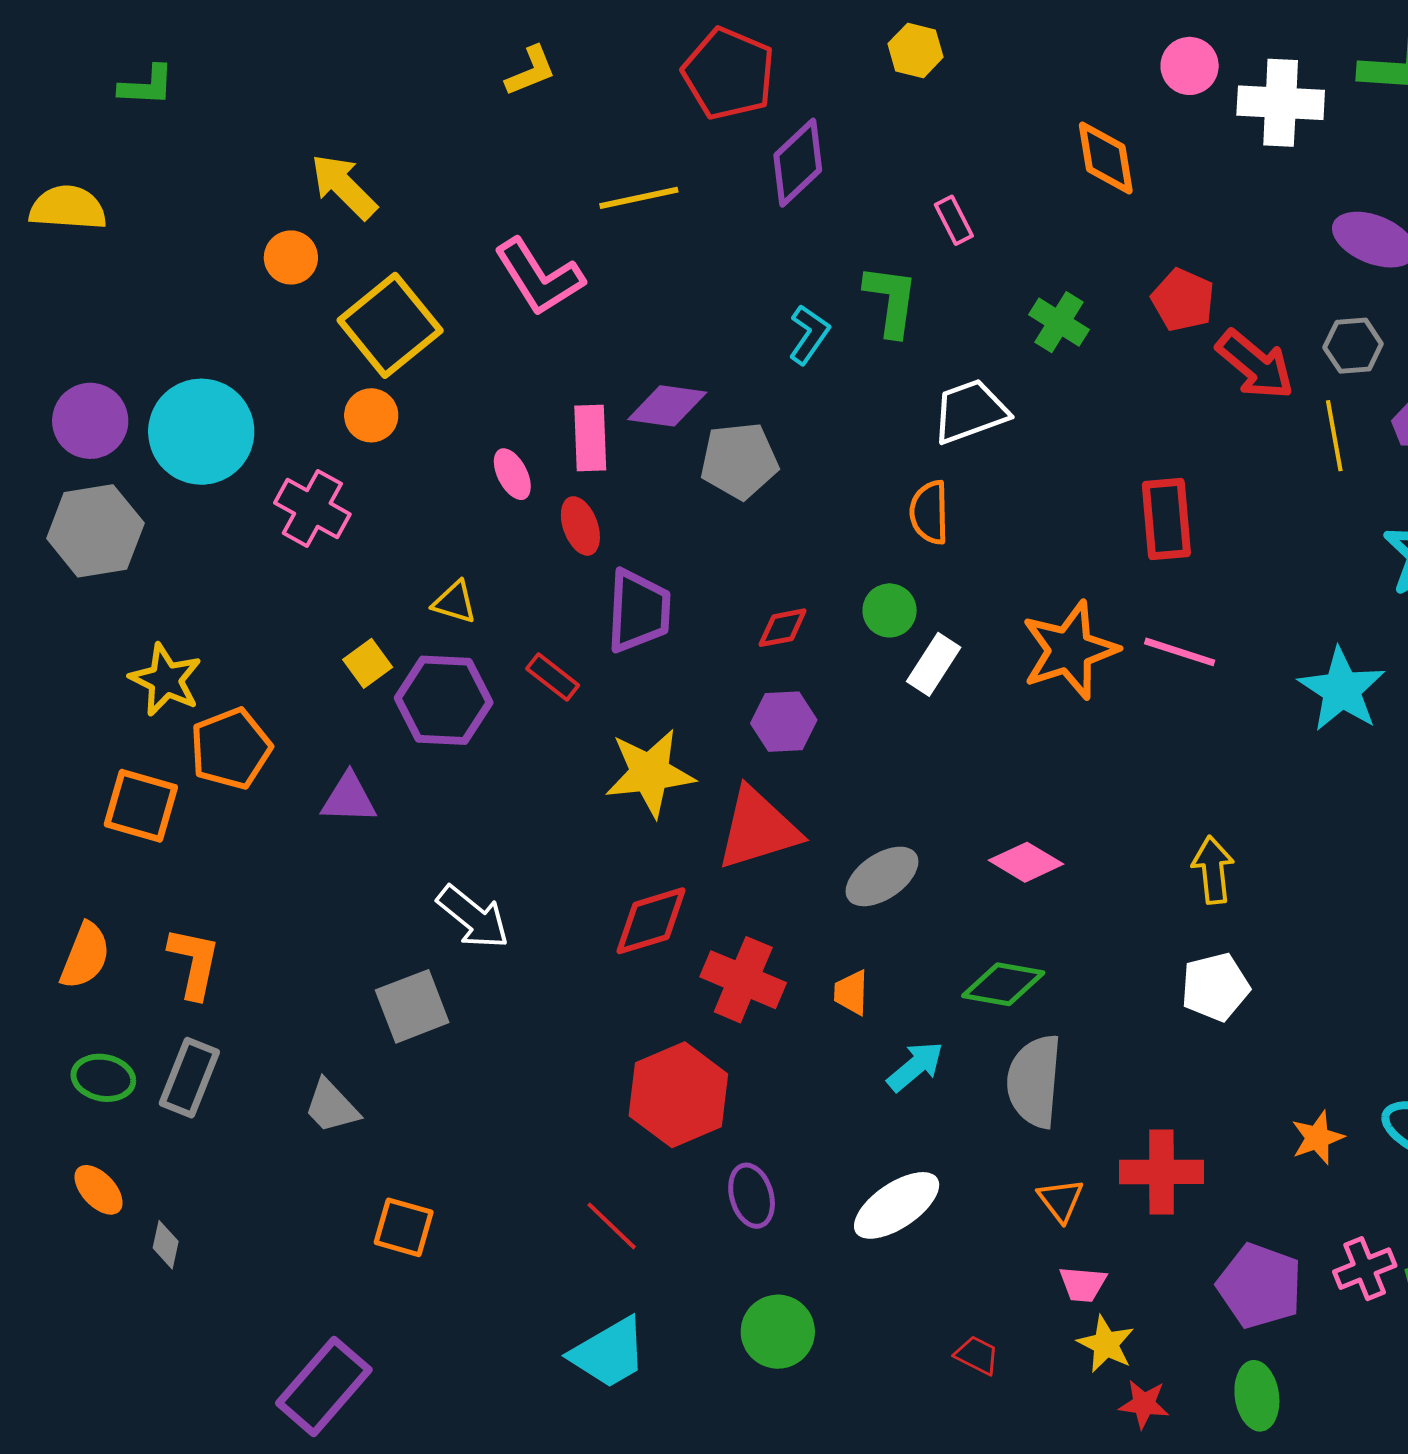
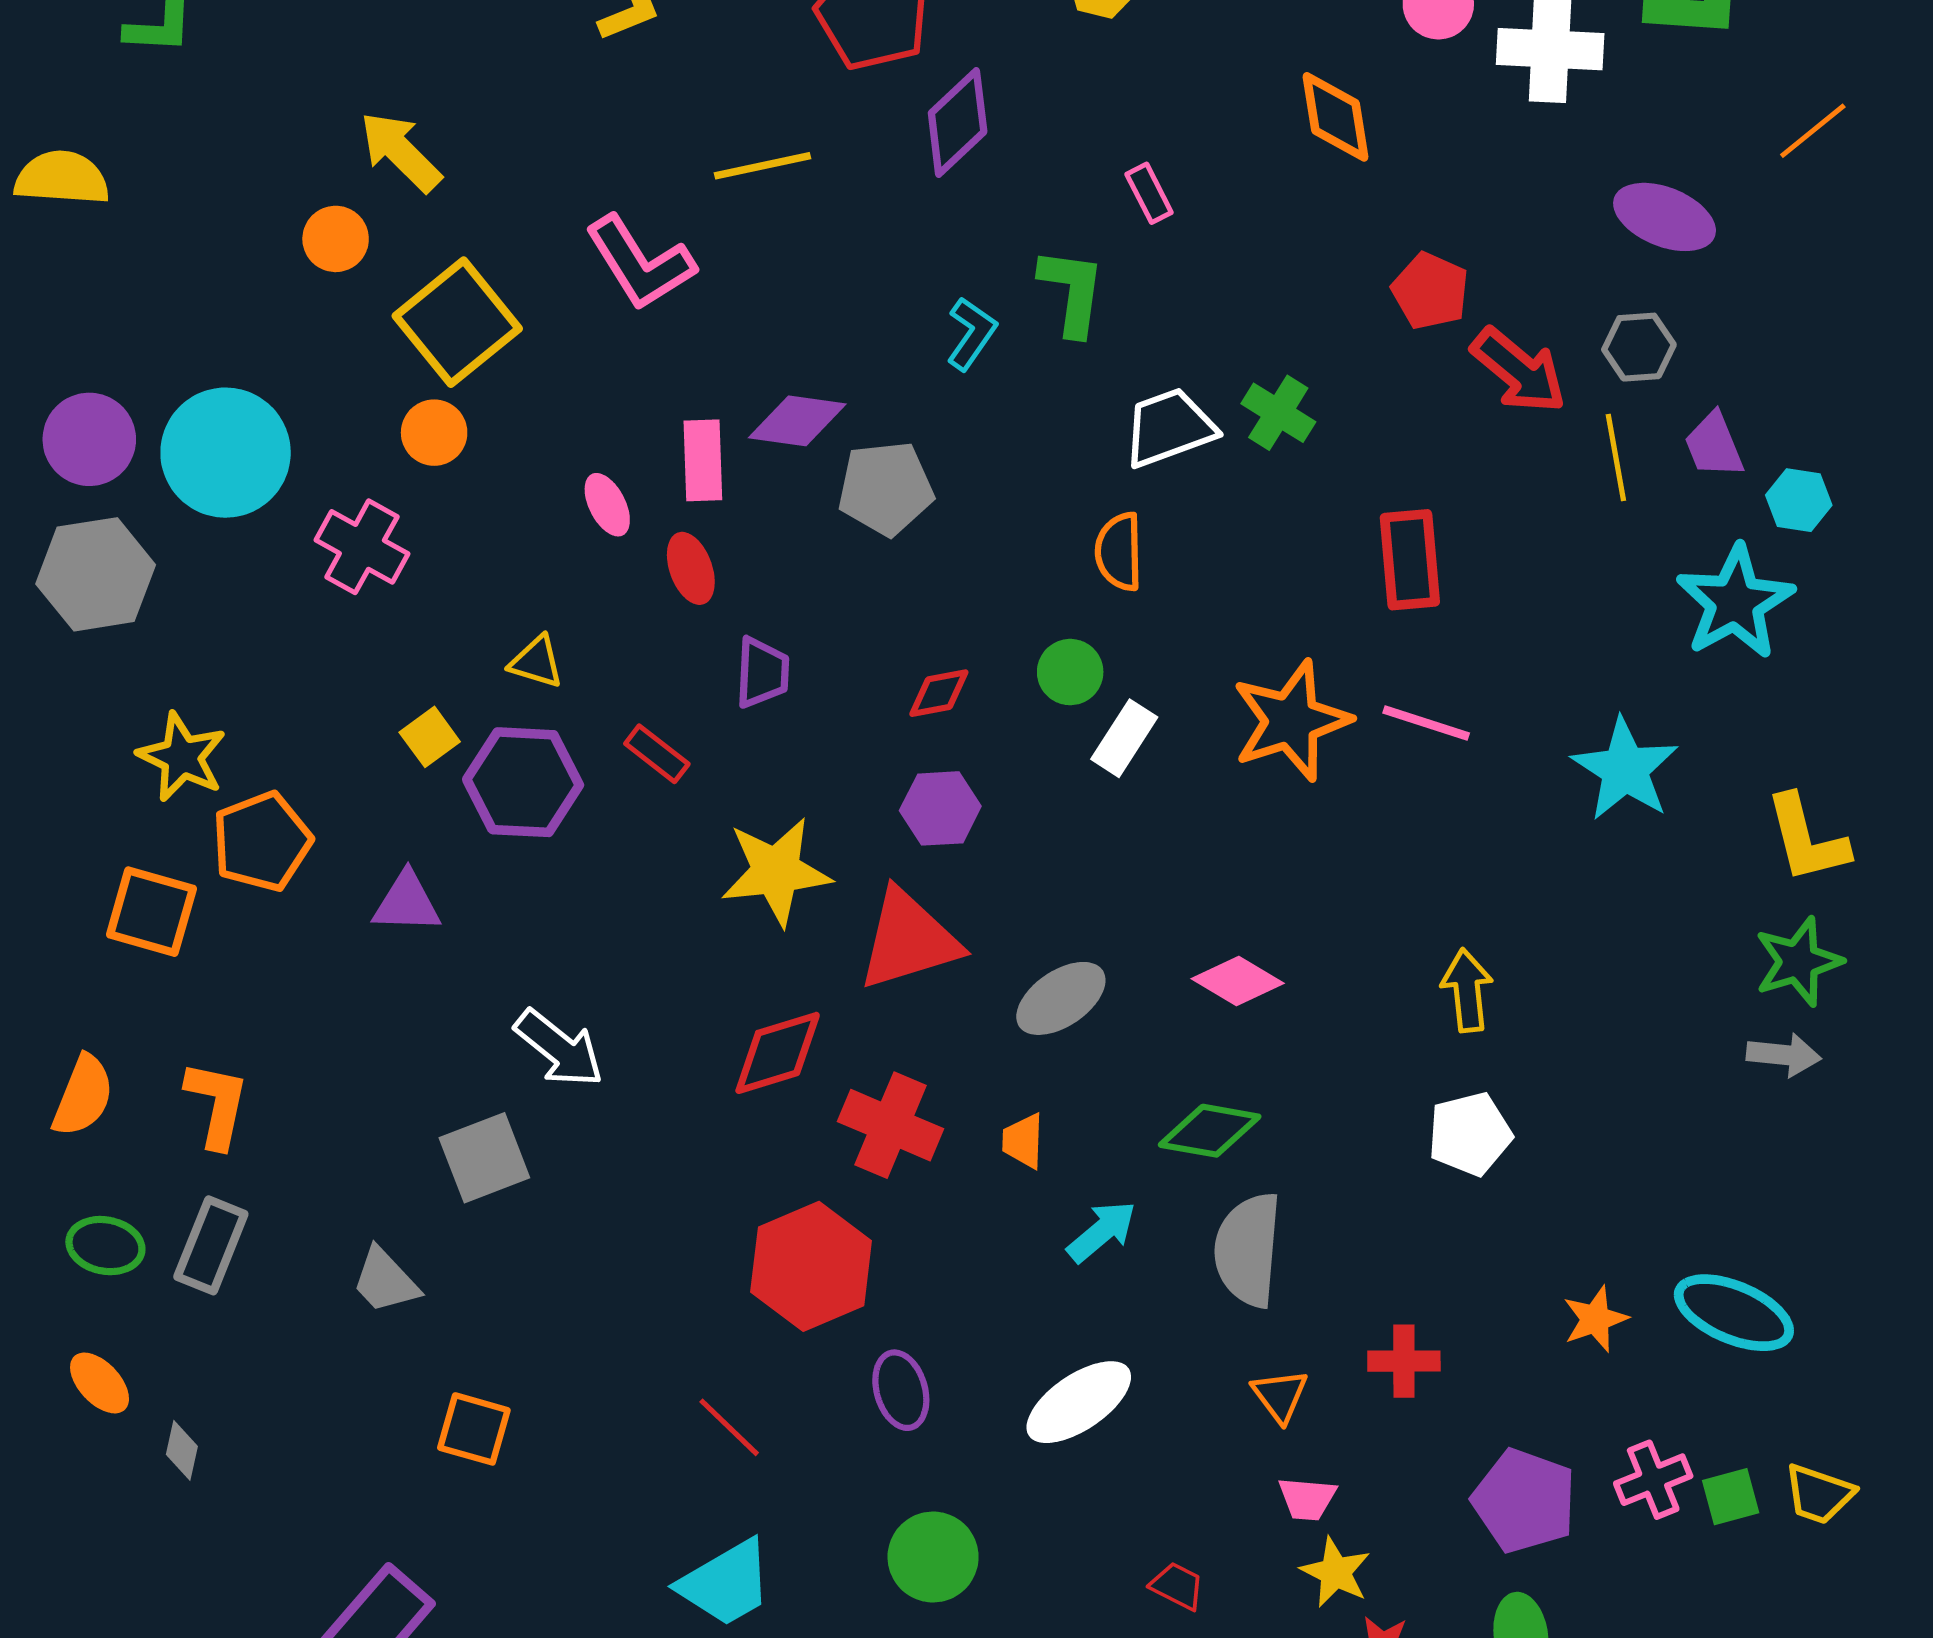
green cross: (1059, 322) -> (1278, 413), moved
purple trapezoid: (639, 611) -> (762, 673), size x0.7
red cross: (1162, 1172) -> (1404, 1361), size x0.7

